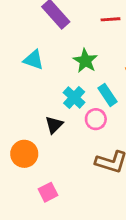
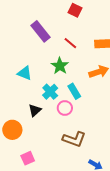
red line: (110, 19) -> (70, 43), moved, turned 40
cyan triangle: (34, 60) -> (25, 73), moved

